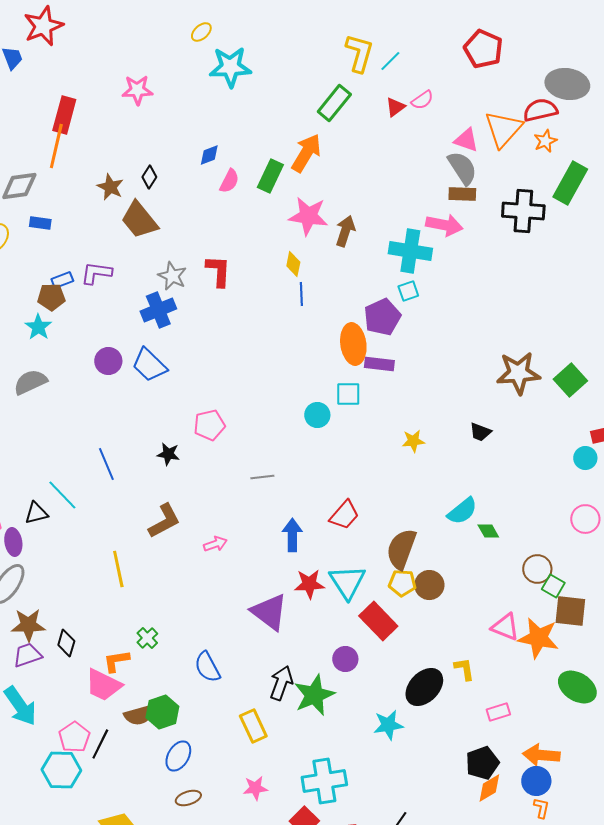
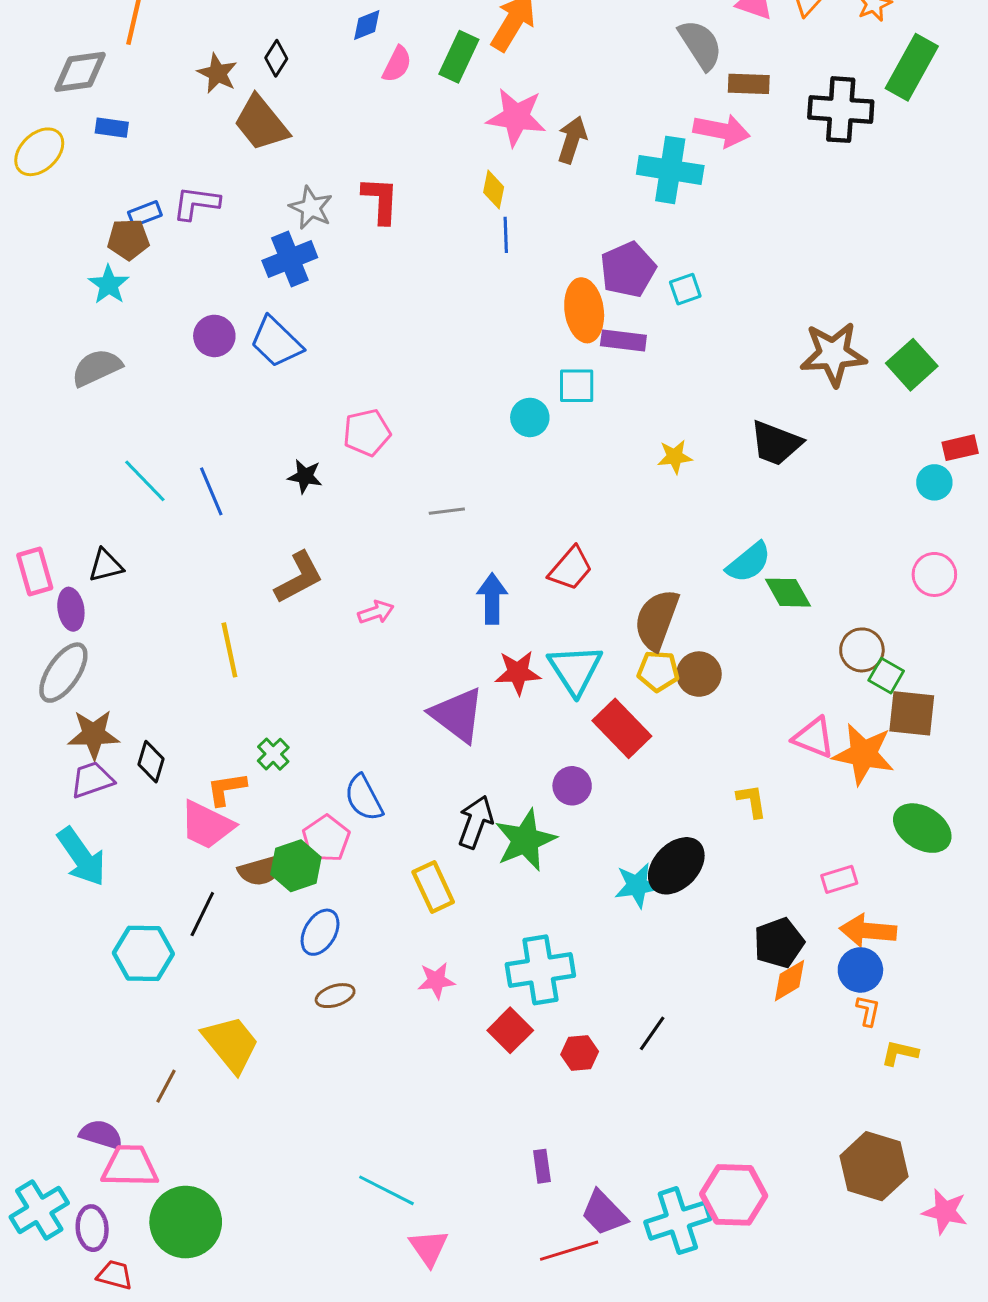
gray semicircle: (462, 168) -> (700, 45), moved
cyan square: (408, 291) -> (685, 289), moved
black trapezoid: (480, 432) -> (776, 443), size x1.6
cyan line: (62, 495) -> (145, 481), moved
green diamond: (488, 531) -> (788, 593), size x1.4
black ellipse: (424, 687) -> (676, 866), moved
pink rectangle: (498, 712) -> (839, 879), moved
pink pentagon: (74, 737) -> (326, 839), moved

